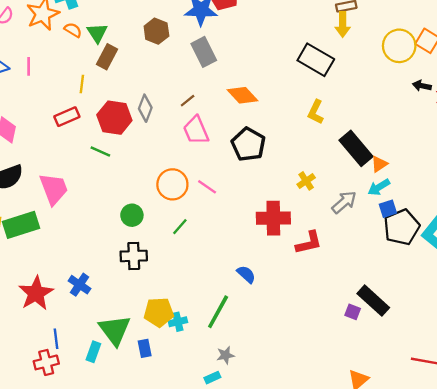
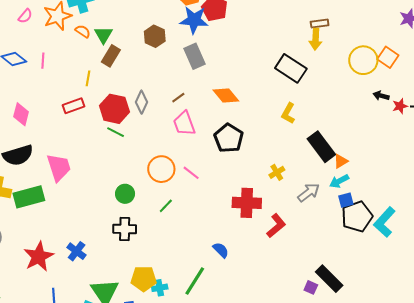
green line: (100, 151) -> (116, 132), moved
red L-shape: (309, 243) -> (276, 226), turned -30

